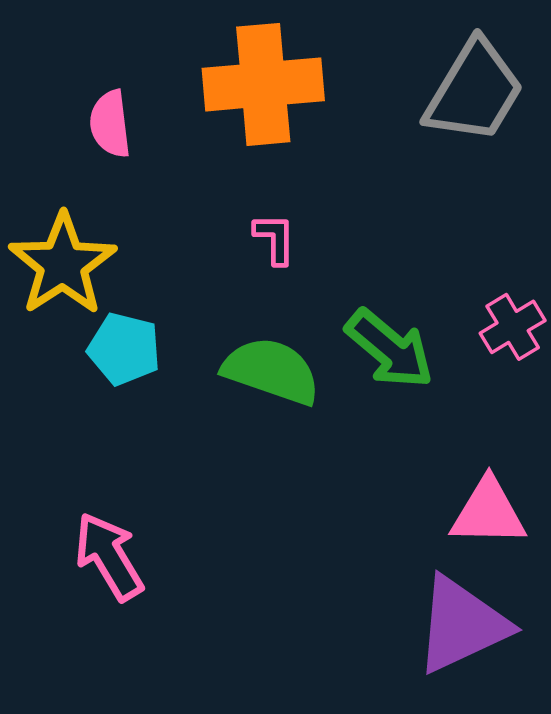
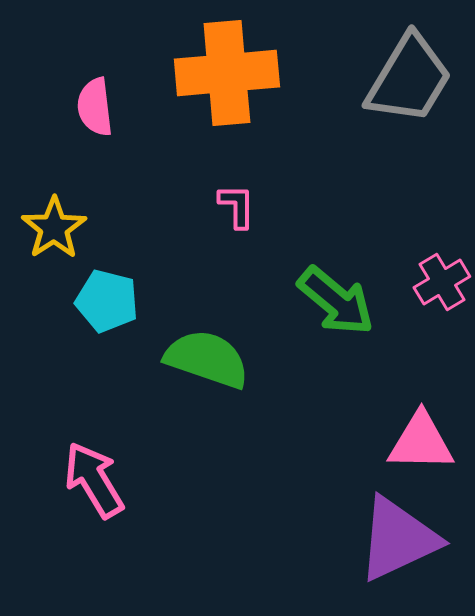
yellow star: (63, 264) -> (54, 228), size x0.7
green semicircle: (271, 371) -> (207, 359), moved

